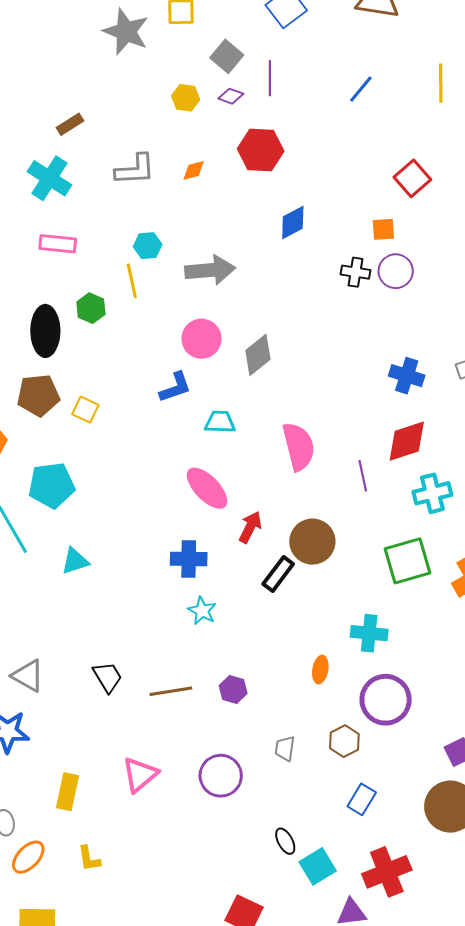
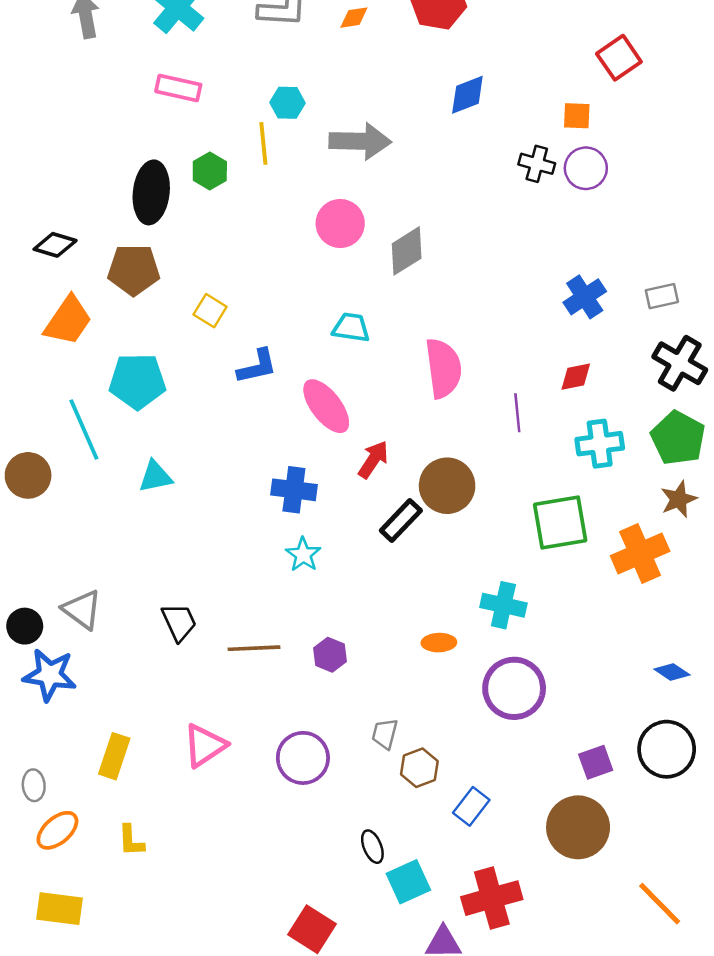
blue cross: (407, 376) -> (585, 297), turned 32
blue L-shape: (175, 387) -> (257, 366), moved
yellow square: (85, 410) -> (210, 311), moved
red diamond: (407, 441) -> (576, 377), size x0.6
orange ellipse: (320, 670) -> (439, 643), turned 72
brown hexagon: (344, 741) -> (419, 768), moved

